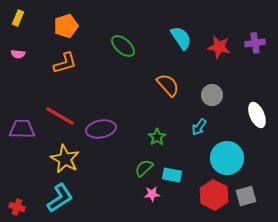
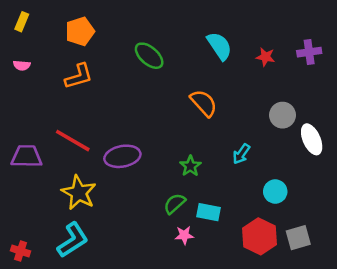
red star: (219, 47) -> (266, 57), size x0.7
gray circle: (212, 95) -> (282, 115), moved
cyan circle: (227, 158) -> (275, 191), size x0.6

